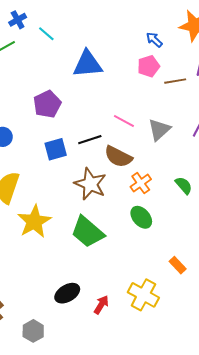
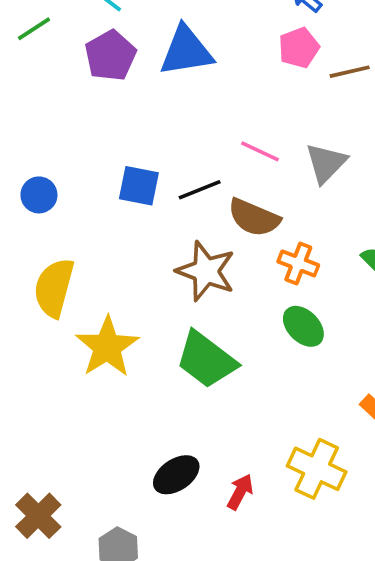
purple pentagon: (47, 104) -> (110, 56), moved
blue square: (56, 149) -> (139, 186), moved, turned 30
orange cross: (141, 183) -> (298, 263), turned -30

